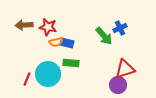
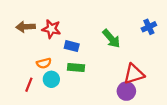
blue cross: (120, 28) -> (149, 27), moved
orange semicircle: (56, 42) -> (44, 63), moved
cyan circle: (48, 74) -> (51, 79), size x0.6

